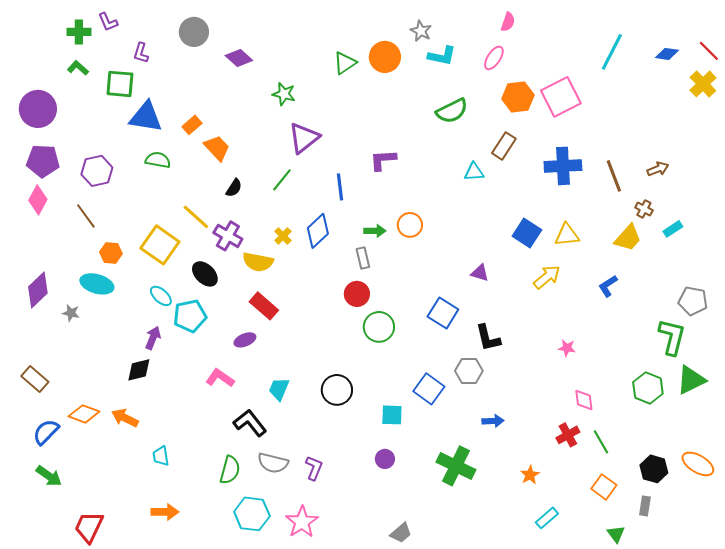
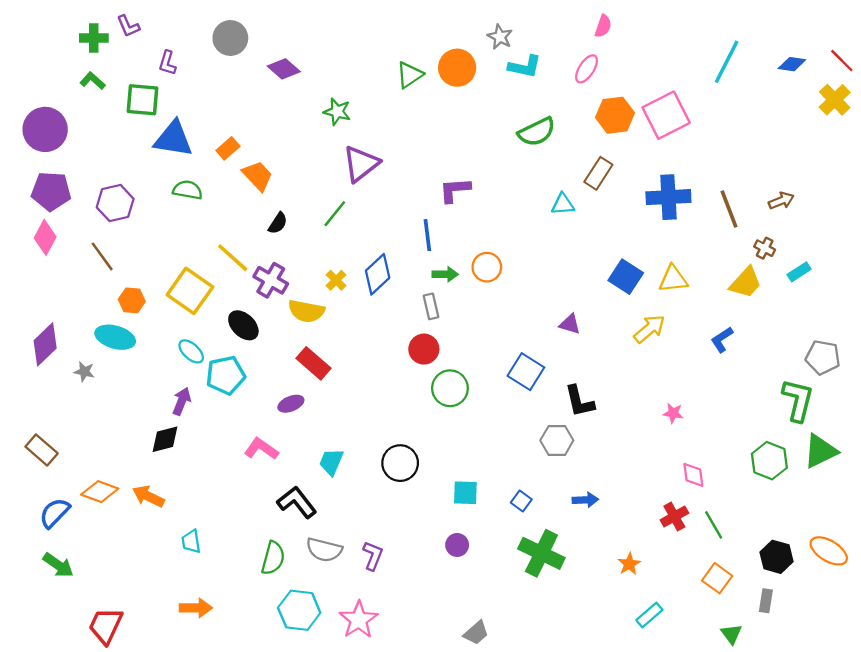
blue line: (340, 187) -> (427, 235), moved
blue square: (429, 389) -> (521, 501), moved, size x0.6

